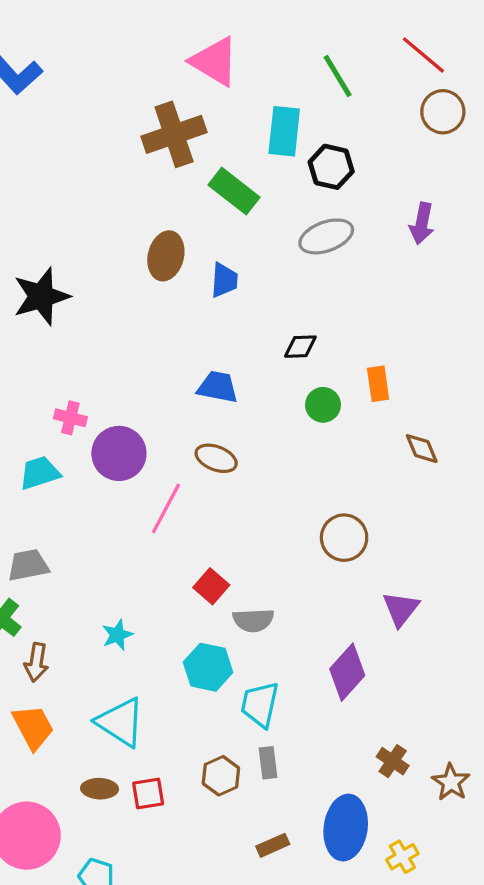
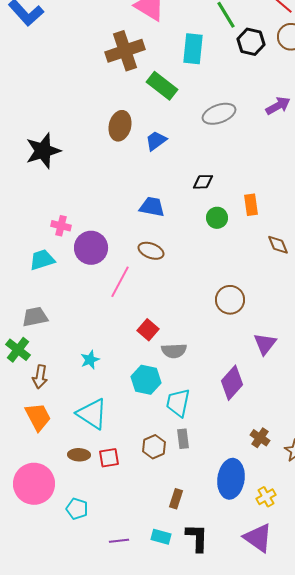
black hexagon: (331, 167) -> (251, 42), moved
purple arrow: (422, 223) -> (278, 106), turned -130
blue trapezoid: (224, 280) -> (156, 141), turned -130
brown rectangle: (273, 845) -> (176, 499), moved, turned -48

